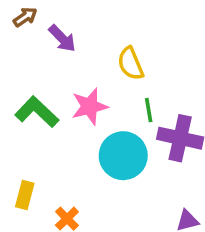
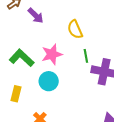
cyan circle: (123, 156) -> (49, 81), moved, size x0.7
yellow rectangle: (25, 195) -> (16, 94), moved

